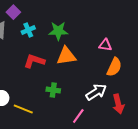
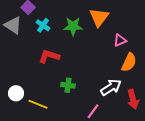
cyan cross: (28, 30) -> (43, 25), turned -32
pink triangle: (105, 45) -> (120, 40), turned -32
orange triangle: (66, 56) -> (99, 17), moved, turned -45

